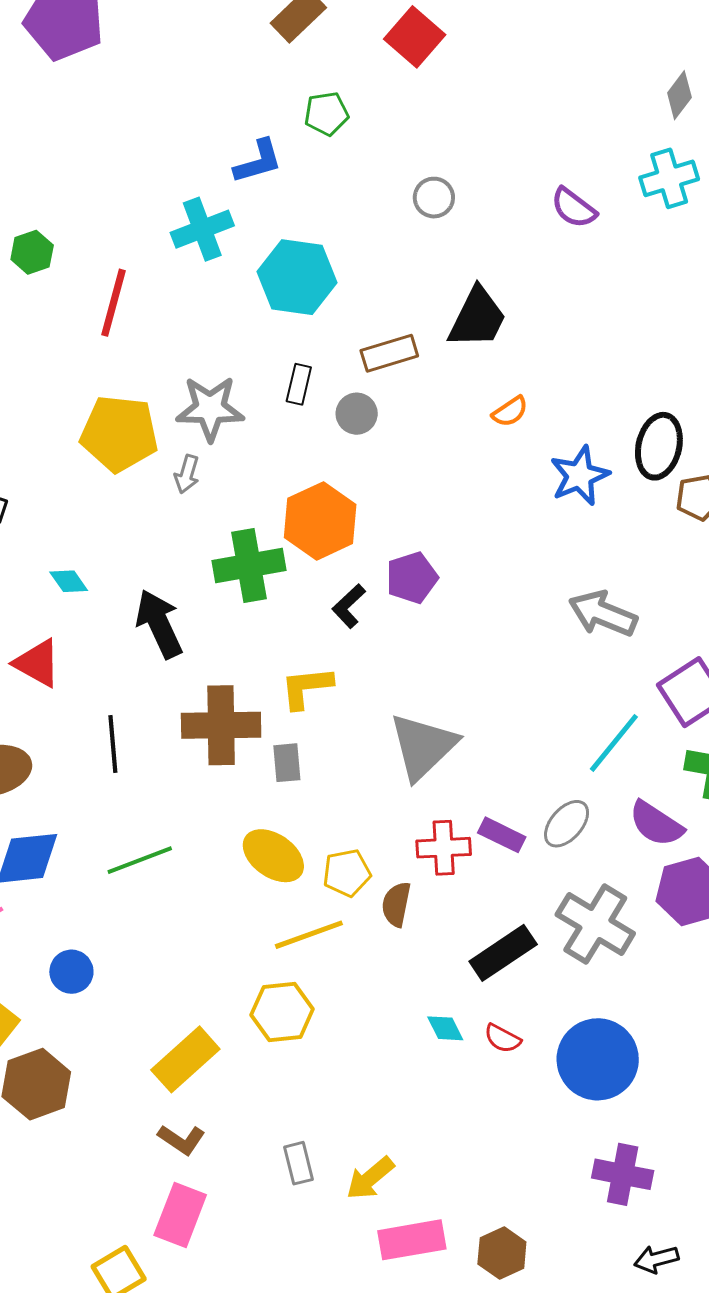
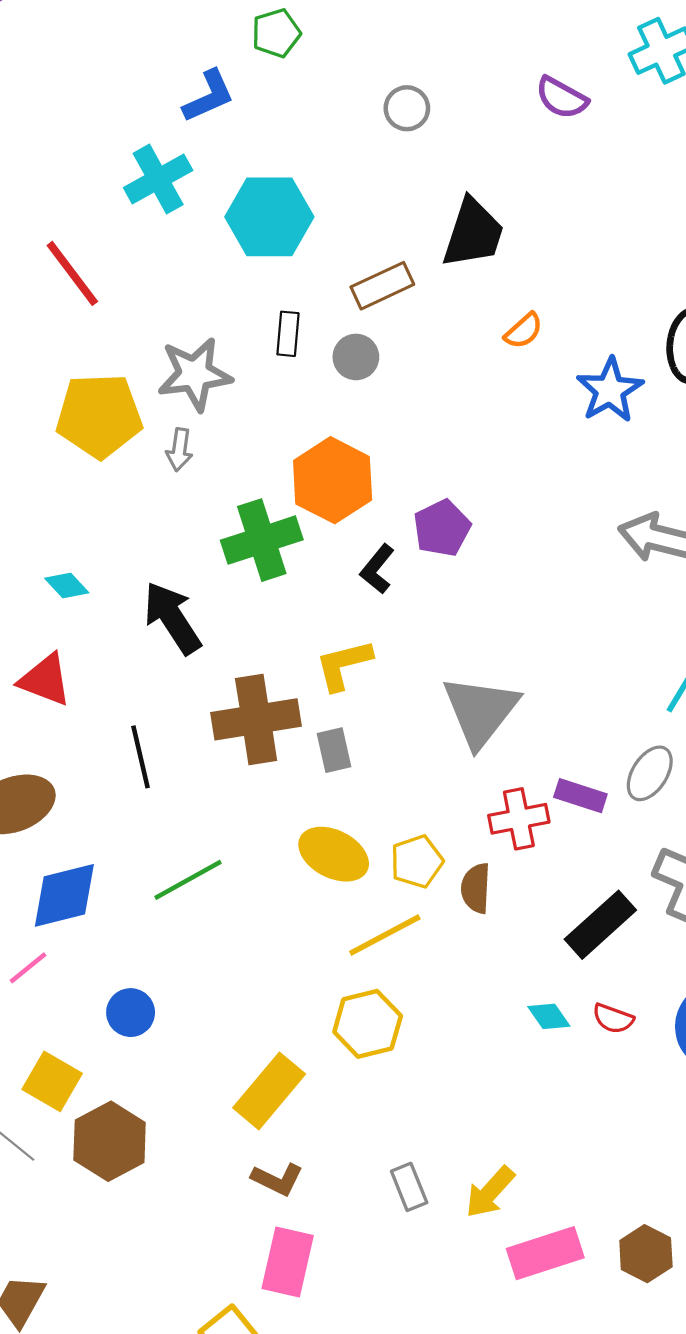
red line: (113, 303) -> (72, 273), turned -44

